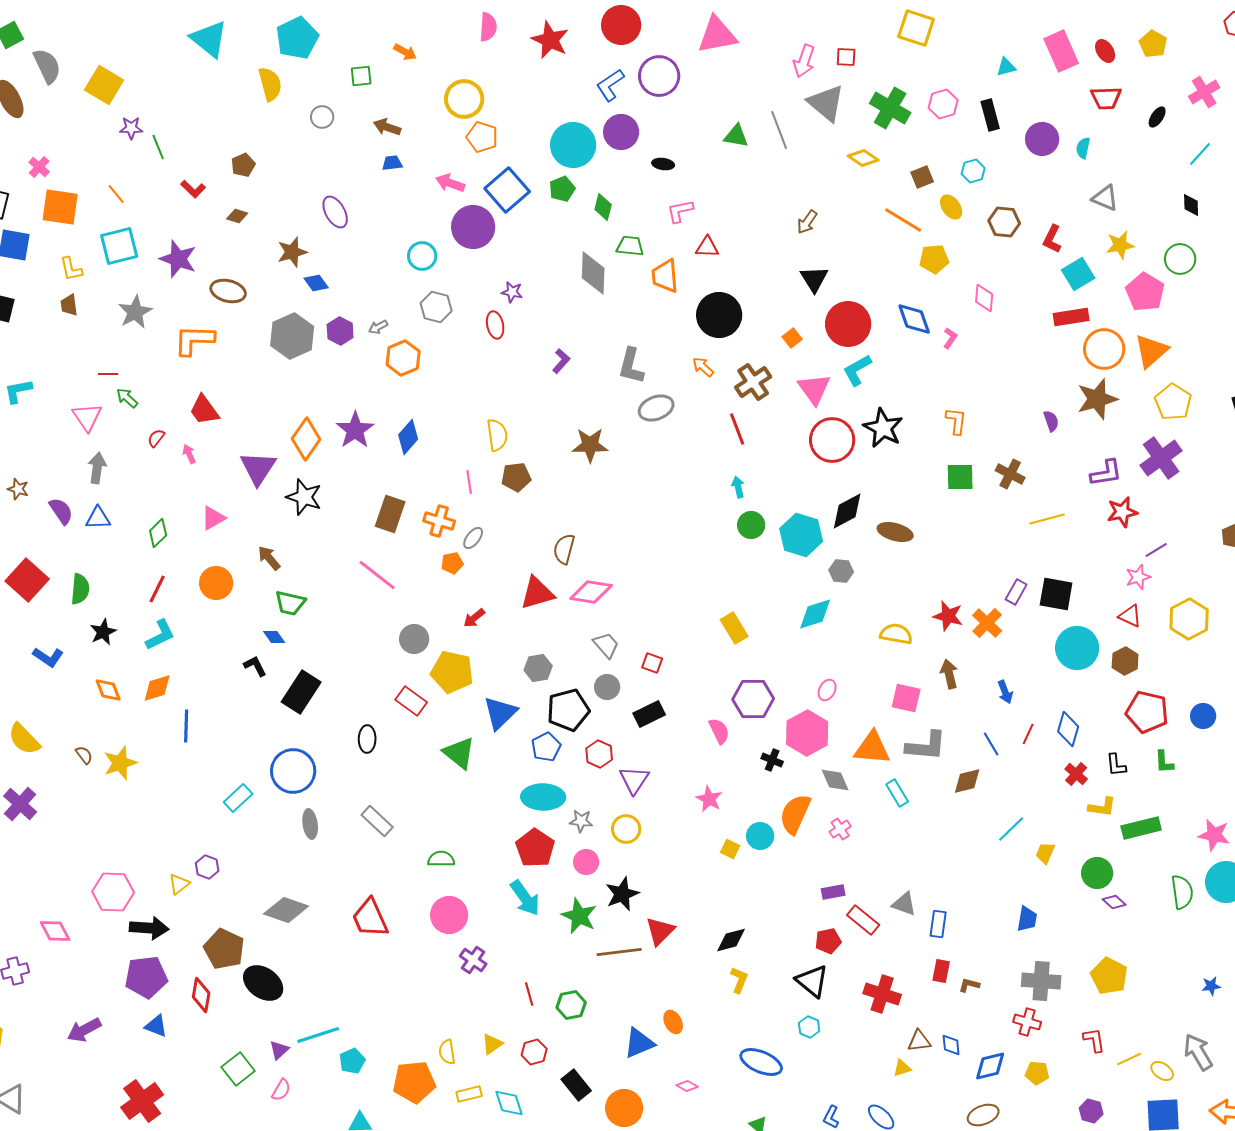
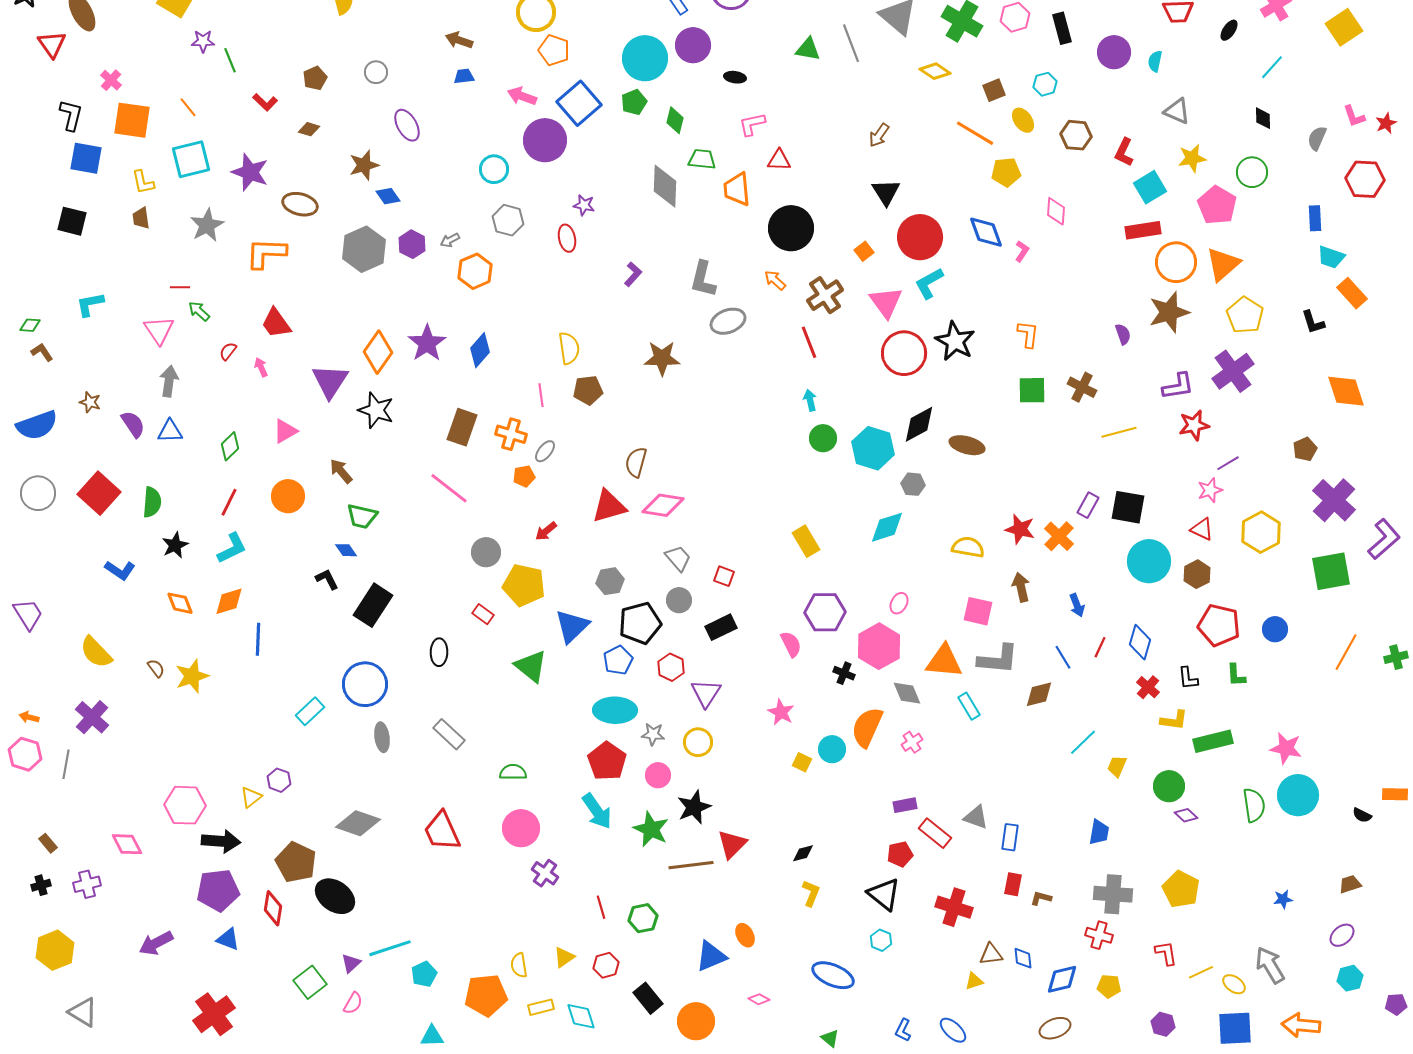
gray circle: (322, 117) -> (376, 72), moved
red rectangle: (411, 701) -> (483, 614), size x0.7
black diamond: (731, 940) -> (803, 853), size x0.7

